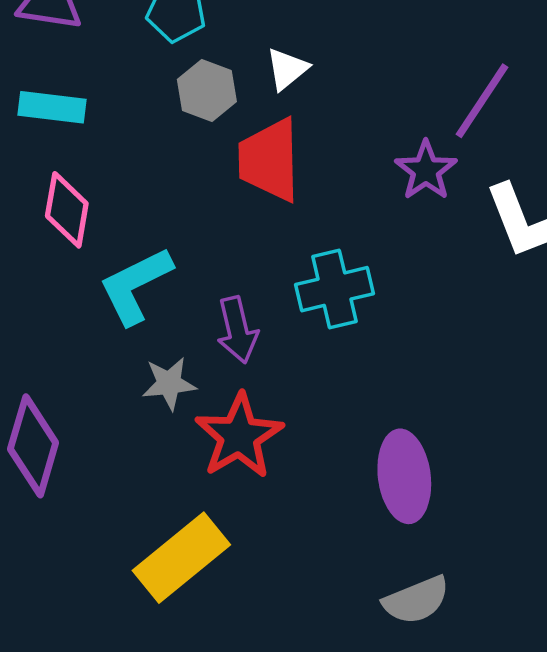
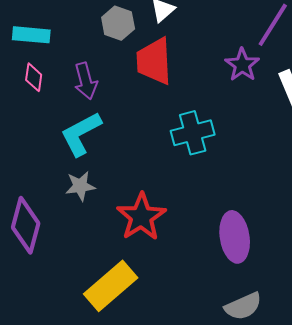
pink diamond: (67, 210) -> (34, 77), moved, size x0.7
purple arrow: (237, 330) -> (86, 81), moved
gray star: (169, 383) -> (80, 186), moved

